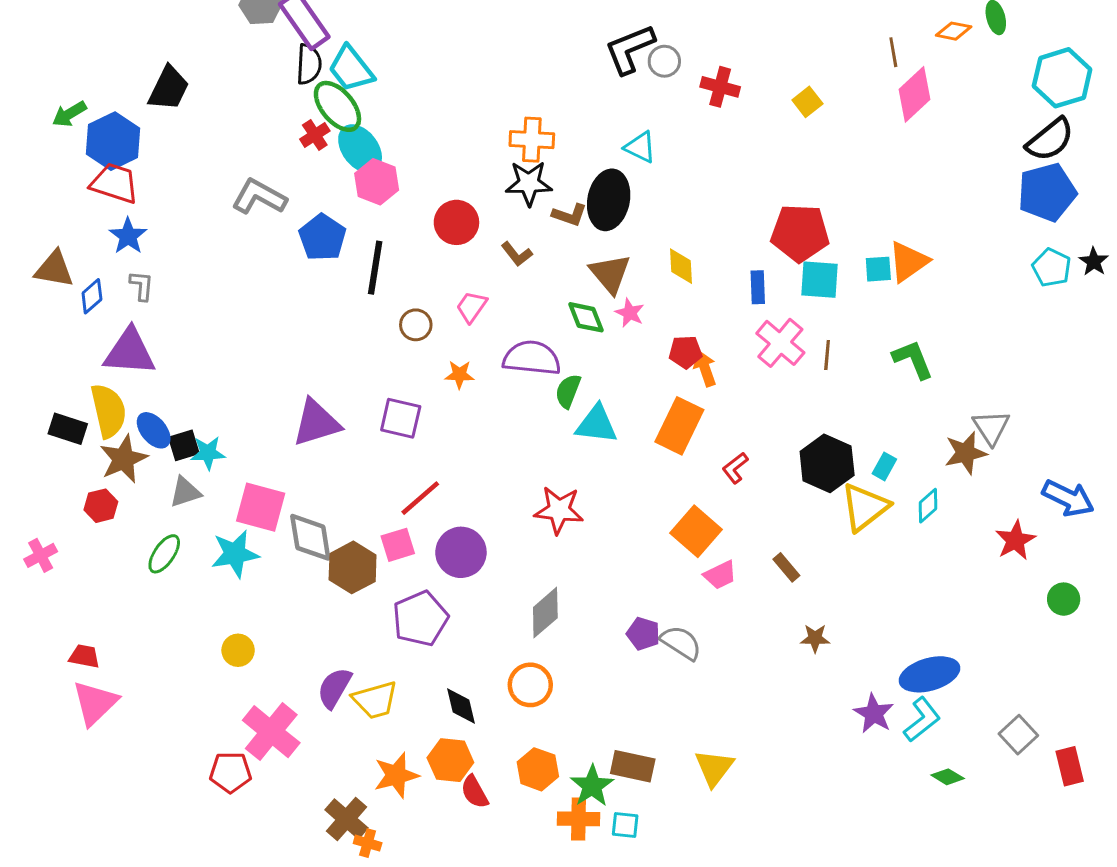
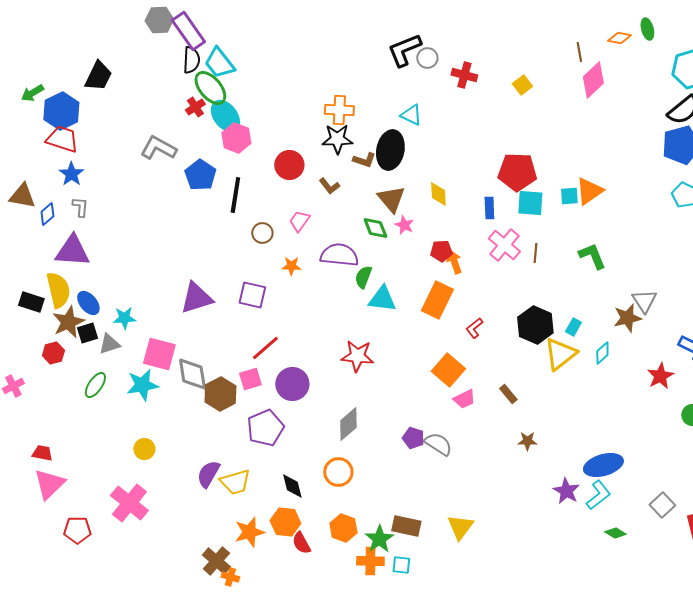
black square: (184, 445) -> (87, 333), moved
pink cross: (271, 732) -> (129, 503), moved
red pentagon: (230, 772) -> (77, 530), moved

